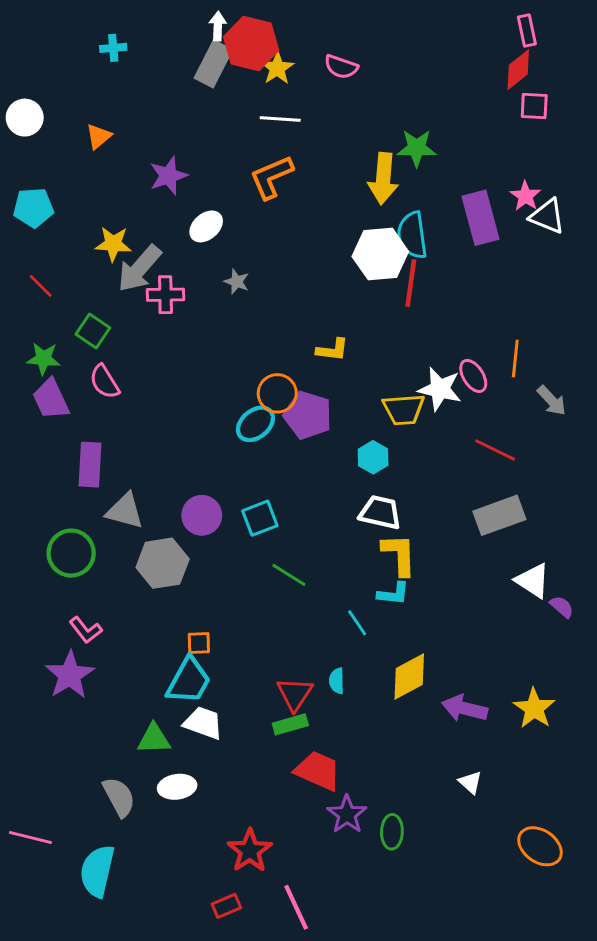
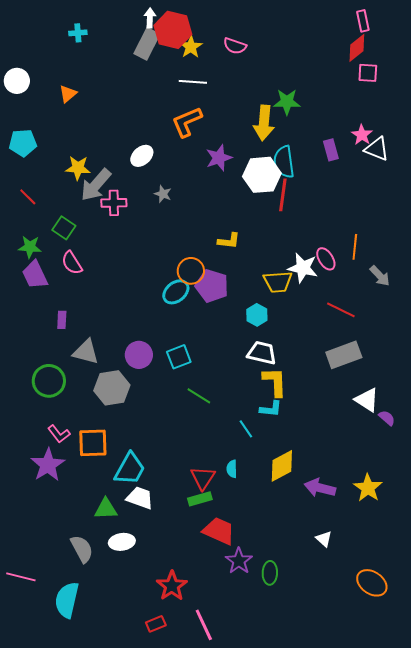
purple star: (168, 176) -> (219, 158), moved
purple rectangle: (480, 218) -> (331, 150), size x0.6
purple rectangle: (90, 465) -> (62, 320), size x0.6
orange square: (199, 643) -> (93, 443), moved, size x1.8

